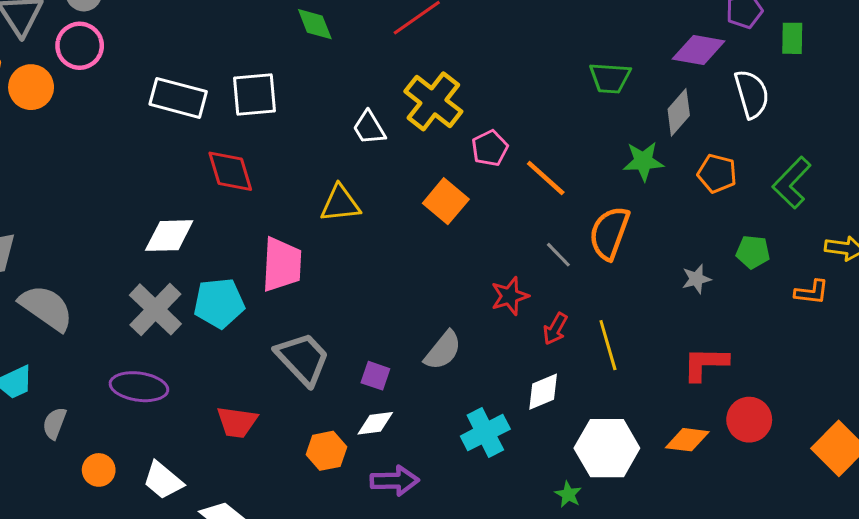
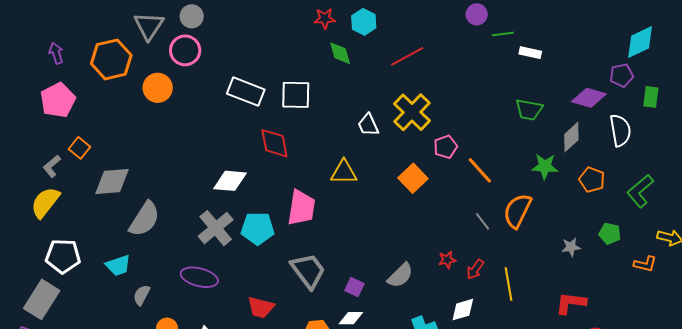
orange circle: (31, 87) -> (158, 88), moved
red star: (510, 296) -> (447, 260), moved, size x0.7
gray semicircle: (46, 308) -> (144, 219), turned 81

